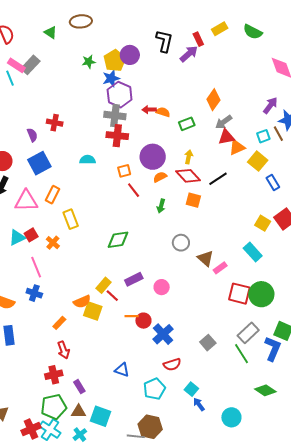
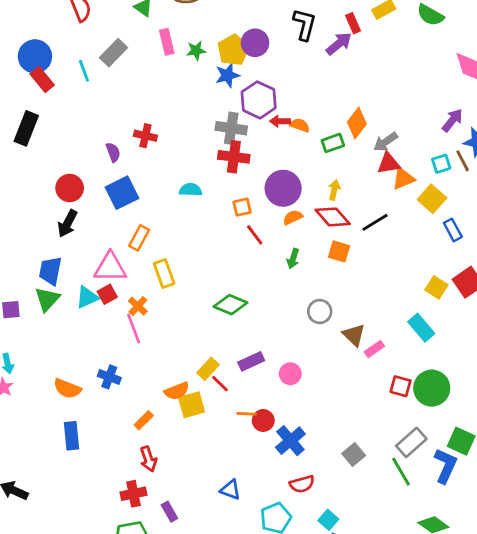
pink rectangle: (16, 65) -> (167, 42), moved, turned 42
purple hexagon: (120, 95) -> (259, 100), moved
orange diamond: (213, 100) -> (357, 123), moved
pink triangle: (26, 201) -> (110, 267), moved
green diamond: (118, 240) -> (230, 305), turned 30
pink line: (36, 267) -> (134, 329), moved
red square: (239, 294) -> (401, 386), size x0.7
yellow square: (93, 311) -> (192, 405), turned -36

